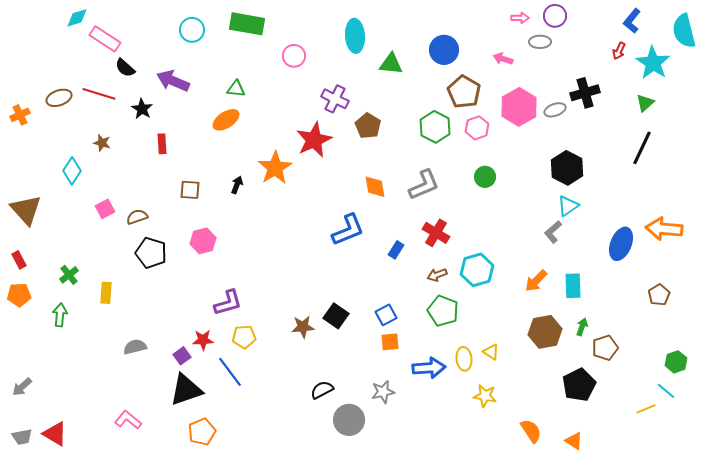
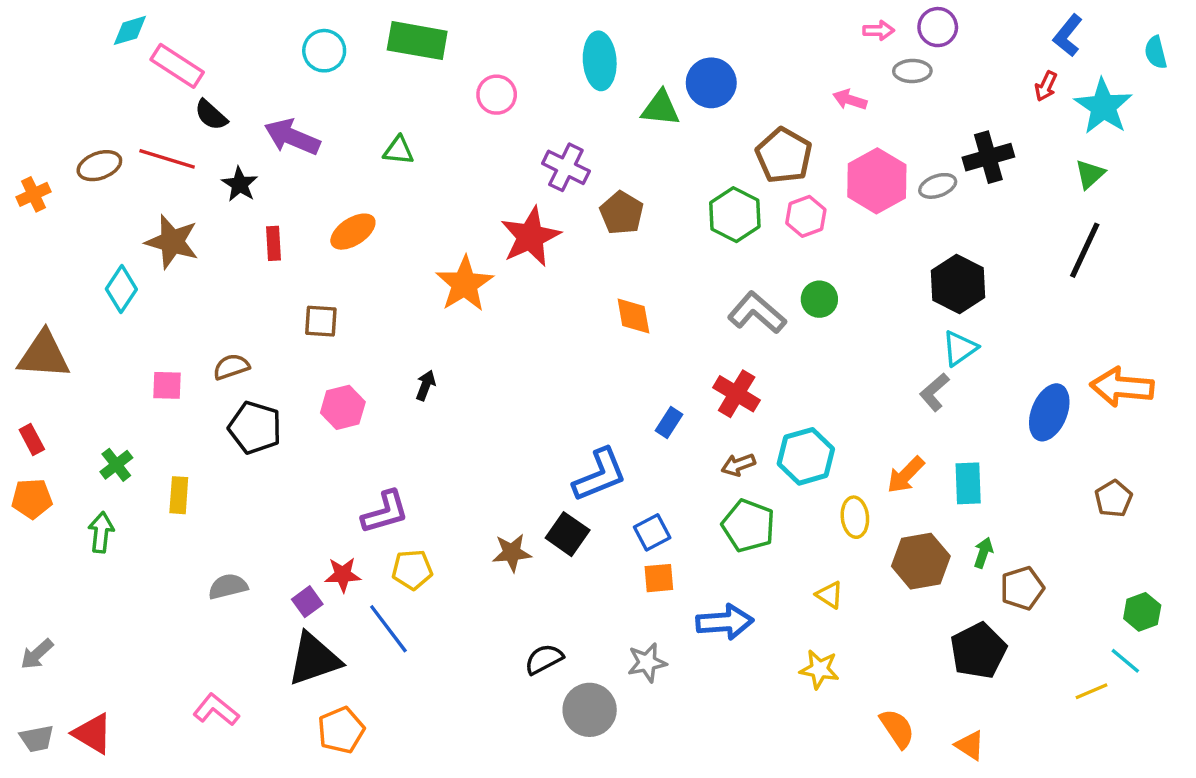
cyan semicircle: (684, 31) -> (1156, 52), size x0.6
blue circle: (444, 50) -> (711, 83), moved
orange ellipse: (226, 120) -> (353, 232), moved
brown star: (102, 143) -> (172, 242), size x1.8
black arrow: (237, 185) -> (426, 385), moved
gray L-shape: (424, 185) -> (757, 313), moved, turned -116
pink square: (105, 209) -> (167, 385), moved, turned 30
brown triangle: (26, 210) -> (44, 355), turned -44
blue L-shape: (348, 230) -> (600, 475), moved
yellow ellipse: (464, 359) -> (855, 517), moved

